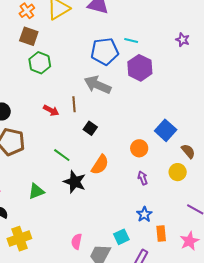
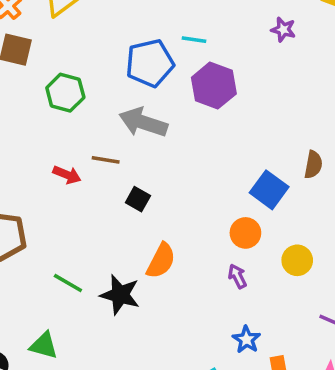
green hexagon: (40, 63) -> (65, 93), moved
brown line: (74, 104) -> (106, 160), turned -70
orange circle: (139, 148) -> (245, 233), moved
brown semicircle: (188, 151) -> (313, 165), moved, turned 56
green line: (62, 155) -> (68, 283), moved
green triangle: (36, 191) -> (44, 345), moved, turned 42

